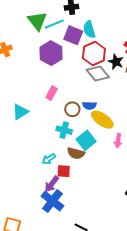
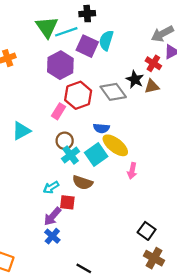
cyan semicircle: (89, 29) -> (106, 40), turned 30
red hexagon: (94, 53) -> (78, 95), moved
brown circle: (72, 109) -> (65, 141), moved
cyan cross: (64, 130) -> (71, 155), turned 35
cyan square: (86, 140) -> (96, 154), moved
blue cross: (52, 201) -> (52, 236), size x0.6

